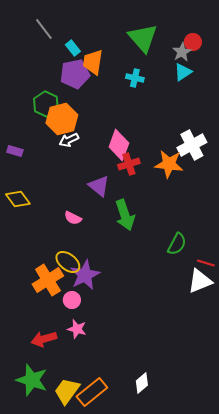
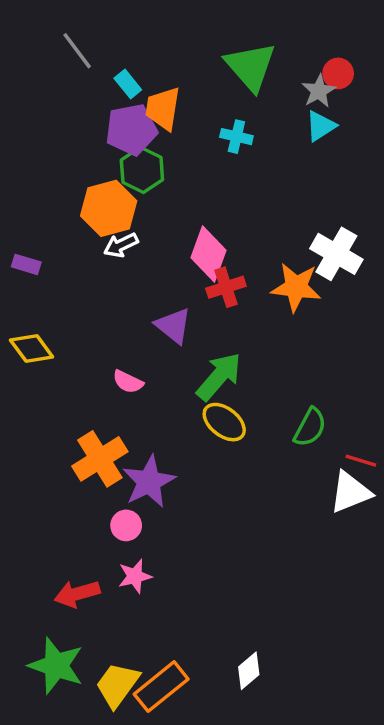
green hexagon: (46, 104) -> (142, 170), moved
white cross: (192, 145) -> (336, 254), turned -32
green arrow: (125, 215) -> (219, 377), turned -120
yellow ellipse: (68, 262) -> (224, 422), moved
orange cross: (48, 280) -> (100, 459), moved
pink star: (77, 329) -> (135, 576), turned -30

